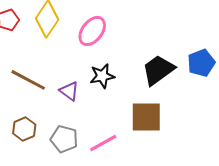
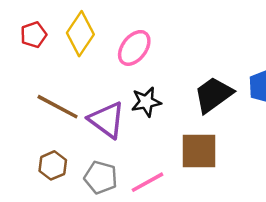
purple triangle: (69, 91) -> (107, 120), size x1.6

